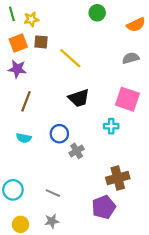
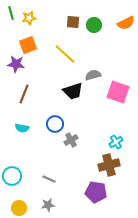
green circle: (97, 13) -> (94, 25), moved
brown square: (41, 42) -> (73, 22), moved
orange square: (18, 43) -> (28, 45), moved
gray semicircle: (131, 58) -> (93, 75), moved
cyan cross: (111, 126) -> (116, 142), moved, turned -32
purple pentagon: (104, 207) -> (96, 192), turned 30

